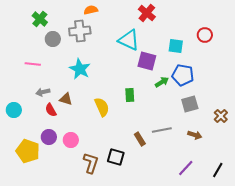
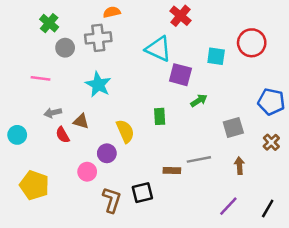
red circle: (205, 35) -> (252, 43), size x1.5
blue pentagon: (183, 75) -> (271, 102), moved
brown arrow: (195, 135) -> (239, 166), turned -112
purple circle: (49, 137) -> (107, 153), moved
brown rectangle: (140, 139) -> (172, 170), turned -56
black square: (116, 157) -> (142, 193), turned -30

